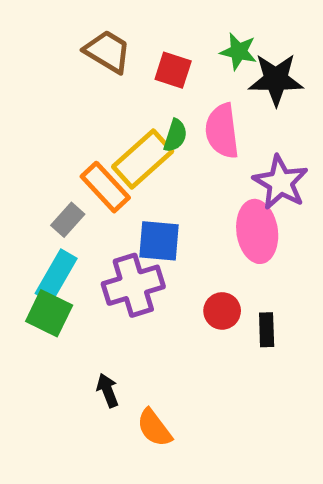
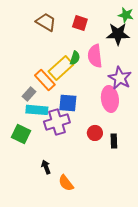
green star: (238, 51) -> (126, 15), moved
red square: (173, 70) -> (80, 23), moved
cyan rectangle: (56, 276) -> (37, 110), moved, turned 65

